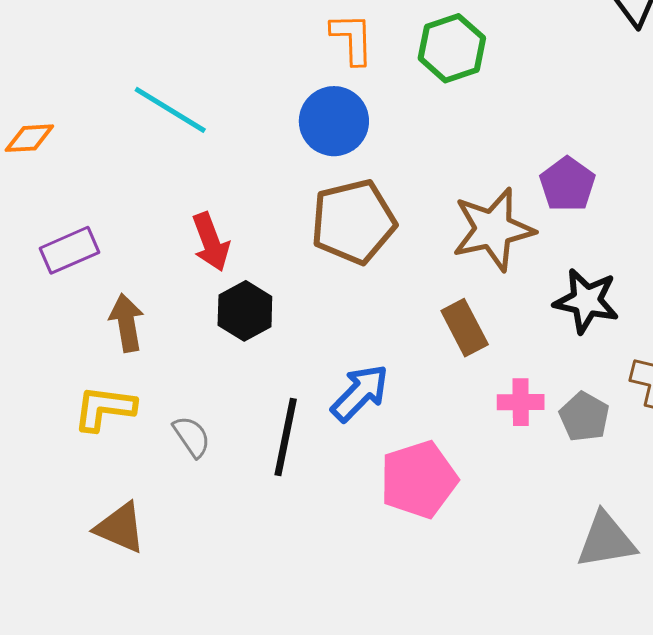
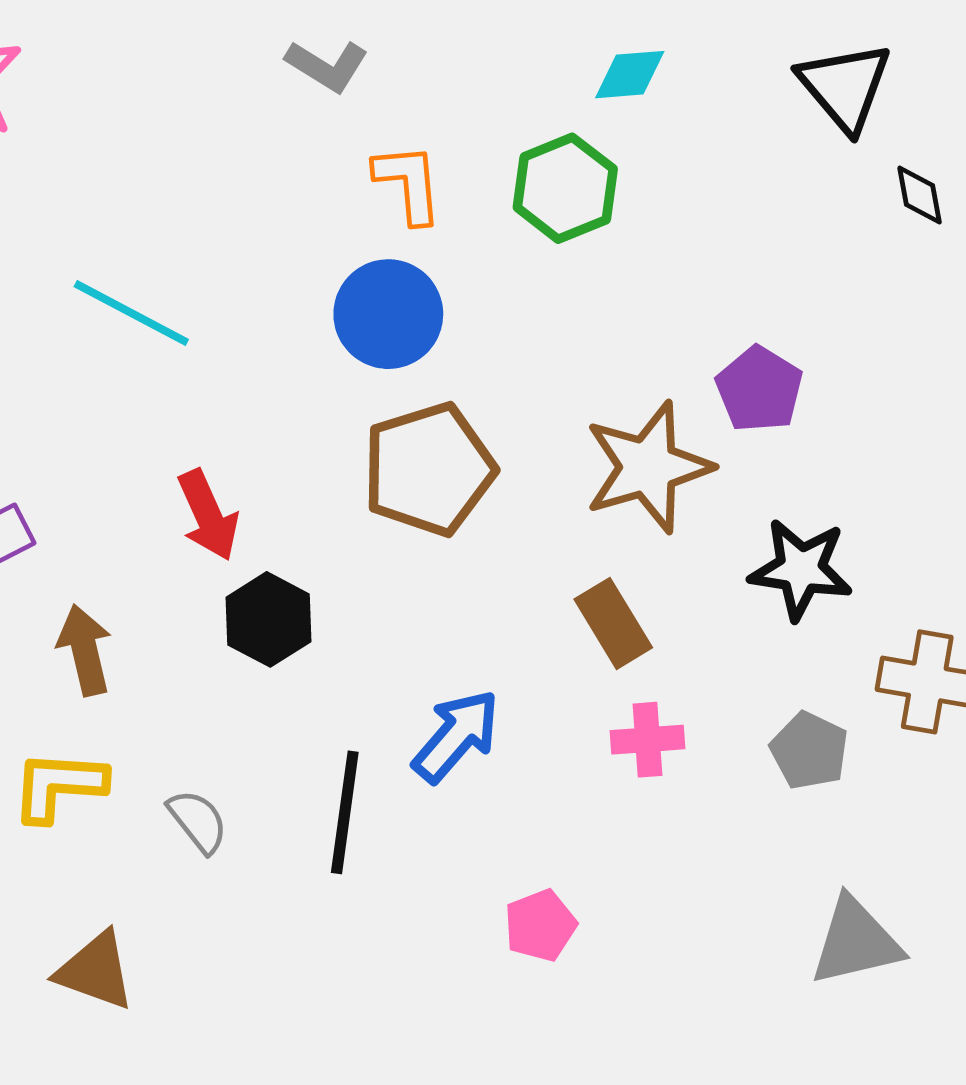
pink cross: (521, 402) -> (647, 740), moved
pink pentagon: (419, 479) -> (540, 926), moved, size x0.6

